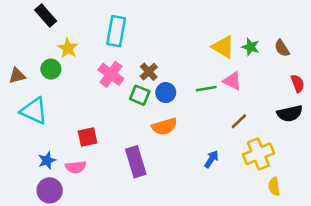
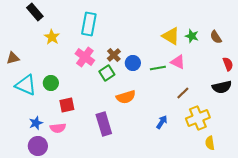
green circle: (51, 69) -> (51, 83), moved
blue circle: (166, 93) -> (133, 63), moved
green square: (140, 95) -> (107, 73), turned 35

